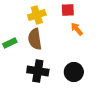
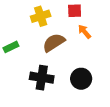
brown semicircle: (35, 39) -> (54, 43), moved, turned 65

